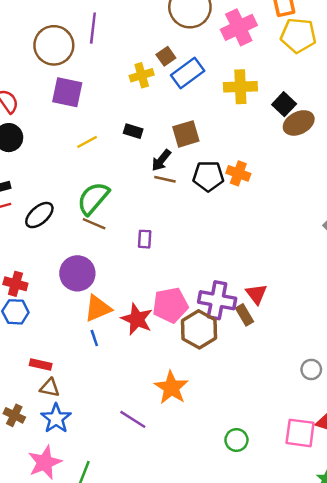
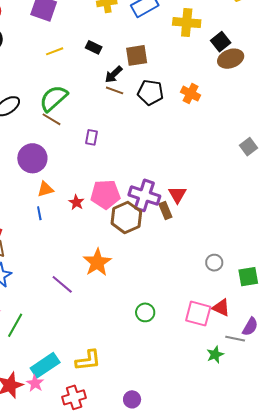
orange cross: (238, 173) -> (191, 94), moved
orange triangle: (98, 308) -> (45, 189), size x0.7
red star: (137, 319) -> (76, 202), size x0.6

